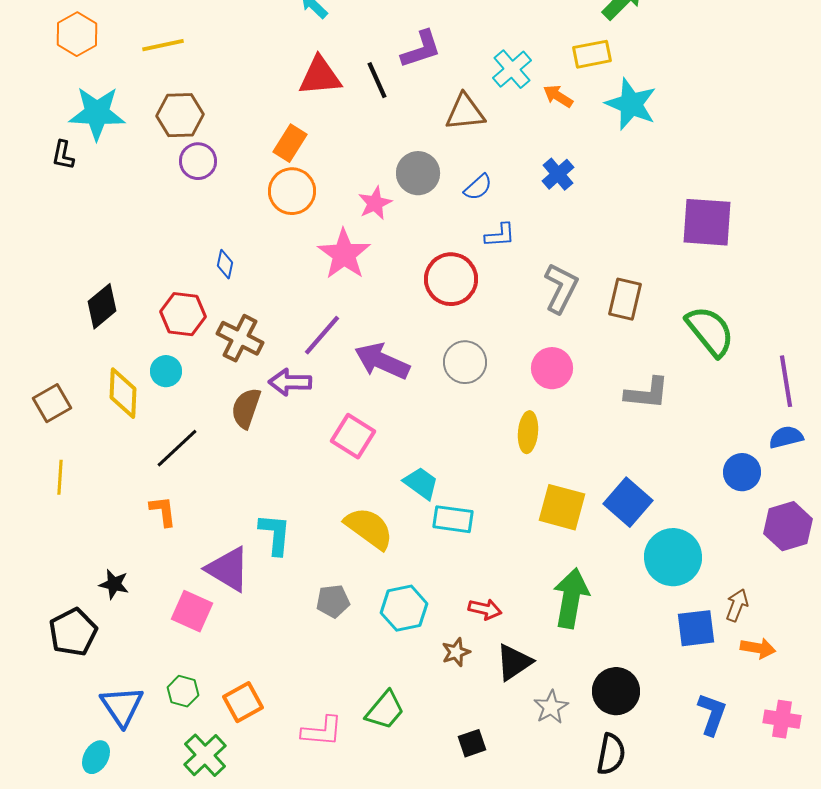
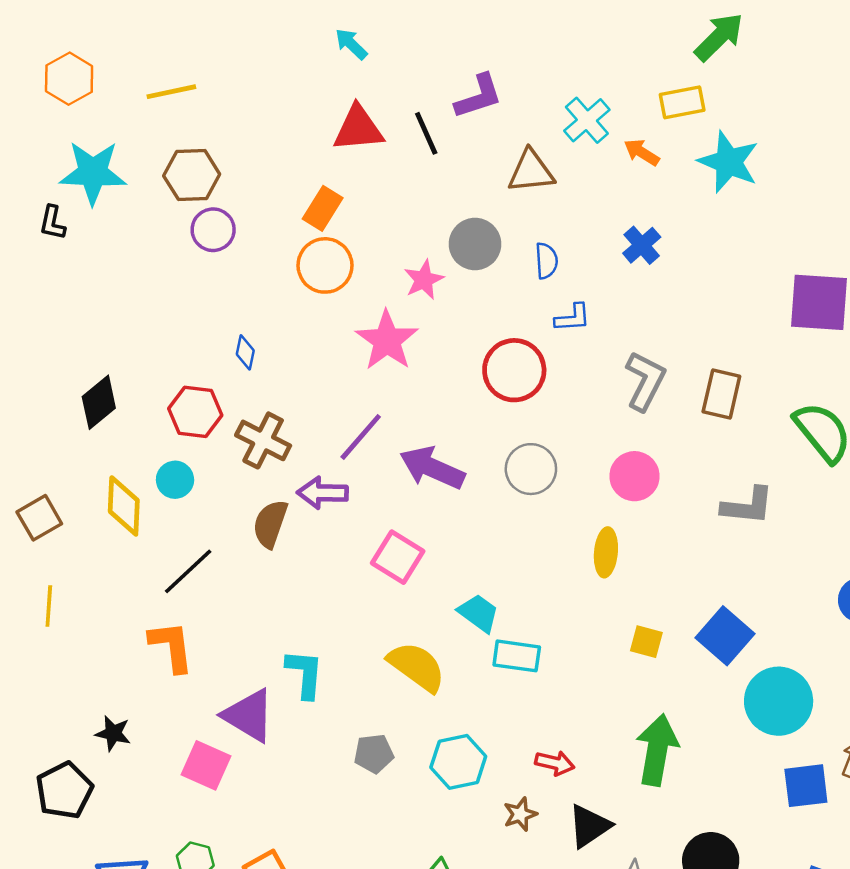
blue semicircle: (478, 187) -> (546, 261), turned -52
yellow square: (562, 507) -> (646, 642), size x0.6
orange L-shape: (163, 511) -> (171, 646), size x1.4

